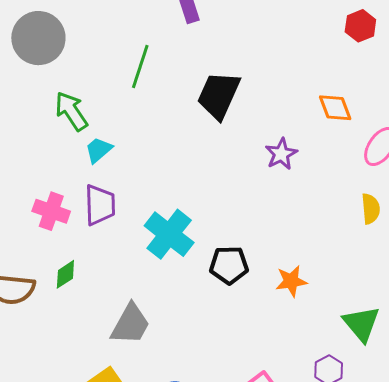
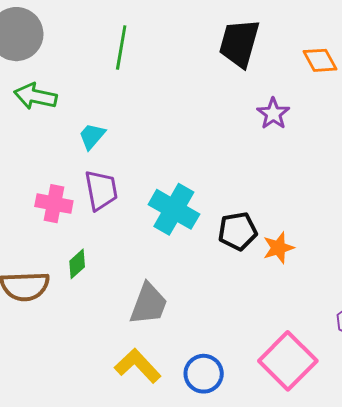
black trapezoid: (219, 95) -> (239, 43), moved
green arrow: (71, 111) -> (35, 96), moved, turned -36
orange star: (291, 281) -> (278, 248), moved

